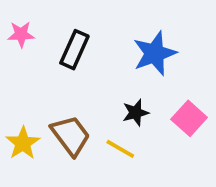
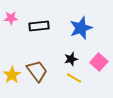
black rectangle: (74, 50) -> (39, 26), turned 60
yellow line: (120, 149) -> (74, 78), moved

